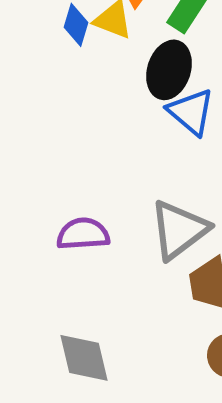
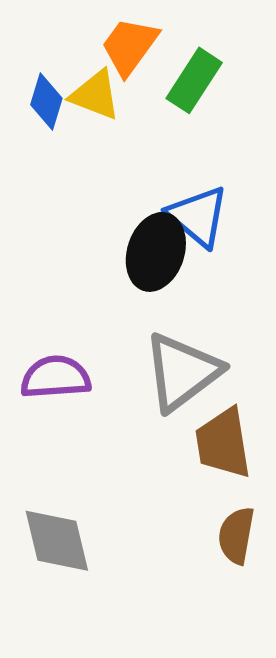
black ellipse: (169, 70) -> (156, 252), moved

